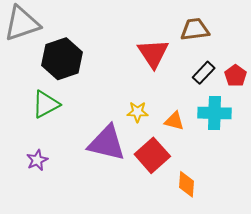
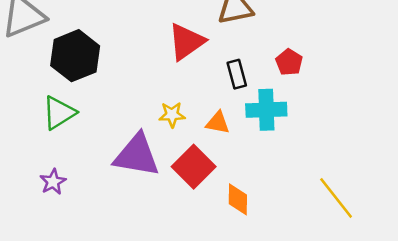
red triangle: (153, 53) -> (186, 42), turned 32
black rectangle: (204, 73) -> (237, 74), moved, turned -55

